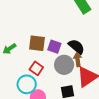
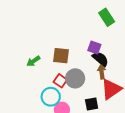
purple square: (54, 47) -> (94, 47), moved
gray circle: (64, 65) -> (75, 78), moved

